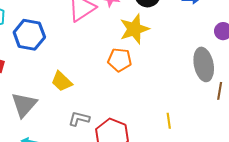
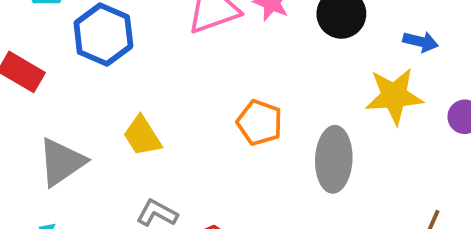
yellow star: (134, 29) -> (394, 96), moved
gray ellipse: (204, 64) -> (334, 159), moved

